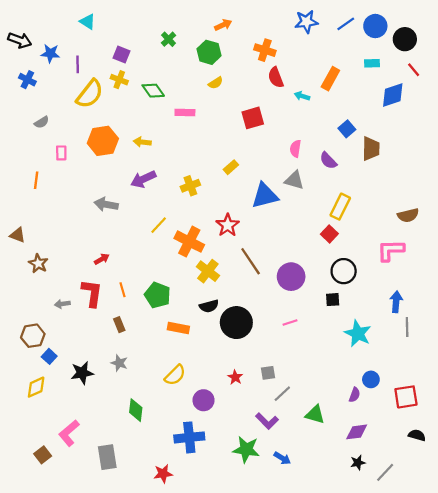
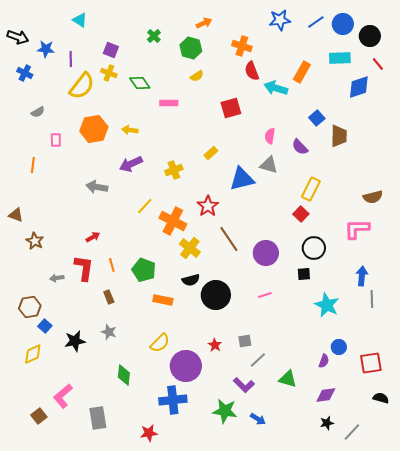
cyan rectangle: (372, 63) -> (340, 58), size x1.5
cyan arrow: (302, 96) -> (276, 88), size x1.6
purple circle: (204, 400) -> (186, 366), size x1.6

